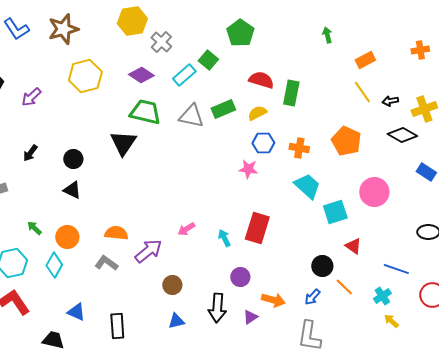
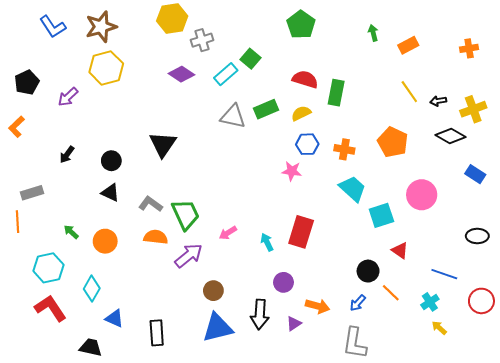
green pentagon: (240, 33) -> (301, 25), moved
gray cross: (161, 42) -> (202, 40), turned 30
orange rectangle: (365, 60) -> (408, 45), moved
yellow hexagon: (85, 76) -> (106, 68), moved
green trapezoid: (145, 112) -> (186, 214), moved, turned 52
gray L-shape: (106, 263) -> (151, 204), moved
cyan diamond: (54, 265) -> (92, 289), moved
blue triangle: (176, 321) -> (218, 328), size x1.8

